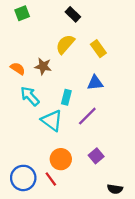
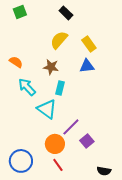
brown star: (43, 66) -> (51, 67), moved
blue triangle: (95, 83) -> (87, 66), moved
purple line: (87, 116) -> (71, 127), moved
red line: (51, 179) -> (58, 165), moved

